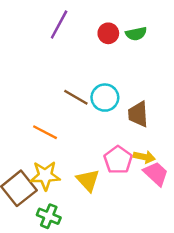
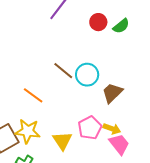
green semicircle: (136, 34) -> (121, 26), turned -36
brown trapezoid: (138, 114) -> (112, 93), turned 40

